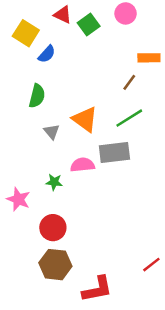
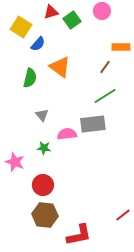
red triangle: (63, 15) -> (51, 12), turned -42
orange triangle: (85, 119) -> (60, 67), moved
gray triangle: (52, 132) -> (42, 115), moved

